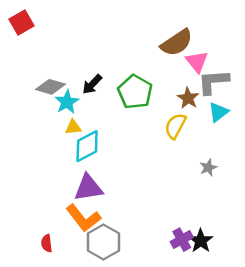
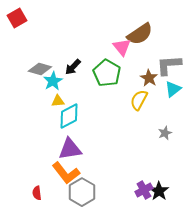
pink triangle: (197, 62) -> (122, 47), moved

